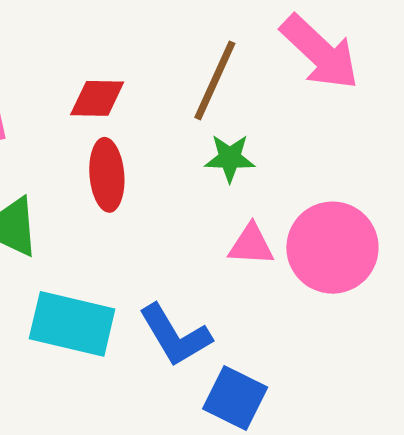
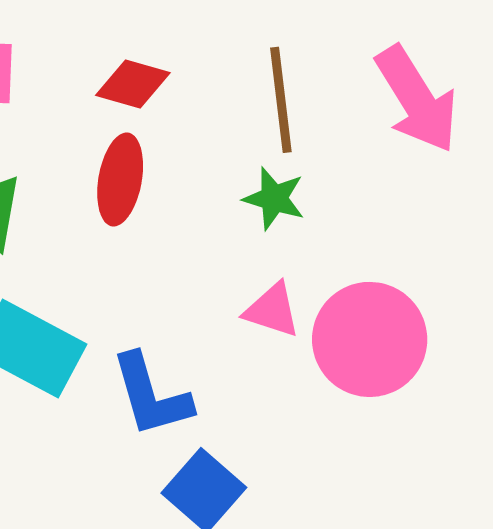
brown line: (215, 80) -> (281, 100), turned -46

